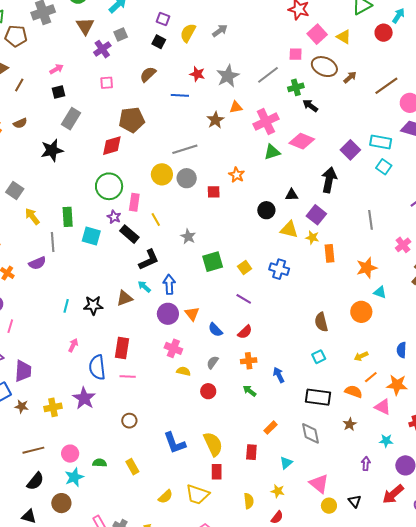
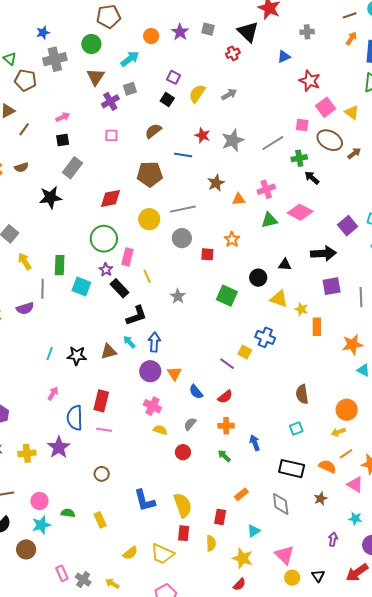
orange triangle: (236, 107) -> (239, 199), moved
brown pentagon: (132, 120) -> (150, 174), moved
pink cross: (266, 122) -> (266, 189), size x0.7
yellow circle: (162, 174) -> (149, 219), moved
black arrow: (329, 180) -> (323, 253), turned 70
purple square: (316, 215) -> (332, 286), moved, turned 36
green square: (213, 262) -> (227, 296), moved, turned 35
yellow square: (245, 267) -> (245, 352), moved, turned -32
orange circle: (361, 312) -> (347, 410), moved
yellow star: (278, 491) -> (243, 558), size x1.5
yellow semicircle: (249, 501) -> (211, 543), moved

